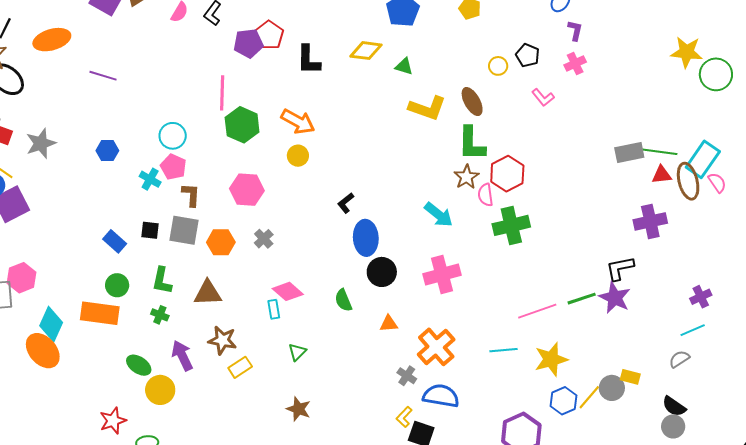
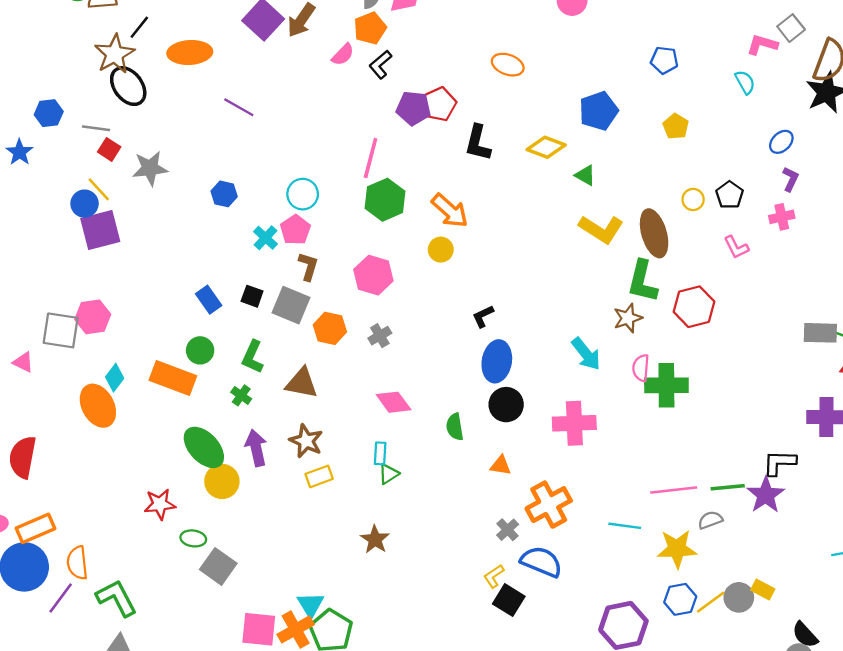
brown ellipse: (472, 102) -> (654, 233), size x1.4
red hexagon: (507, 174) -> (694, 307), moved
pink semicircle: (486, 195) -> (641, 368), moved
cyan rectangle: (274, 309) -> (380, 453), moved
cyan diamond: (51, 324) -> (115, 378), size x0.7
gray semicircle: (679, 359) -> (710, 520), moved
green ellipse: (139, 365) -> (204, 447), size x1.5

